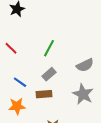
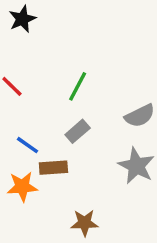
brown rectangle: (44, 94) -> (53, 168), moved

